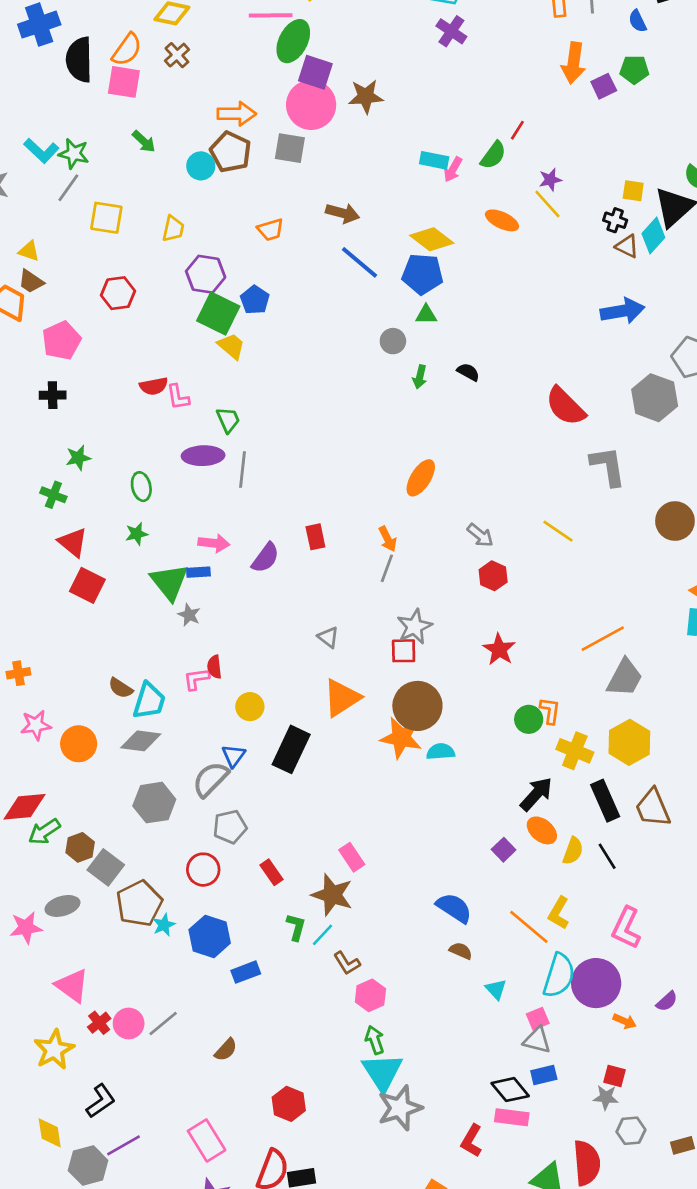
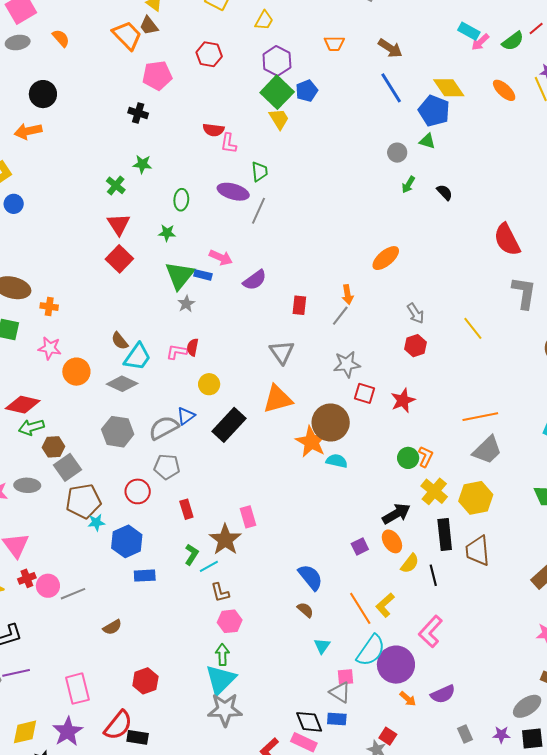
red rectangle: (315, 537) -> (299, 305), moved
gray triangle: (328, 637) -> (282, 352), size x1.5
red square: (404, 651) -> (365, 393), moved
purple semicircle: (667, 1001) -> (443, 694), size x1.4

